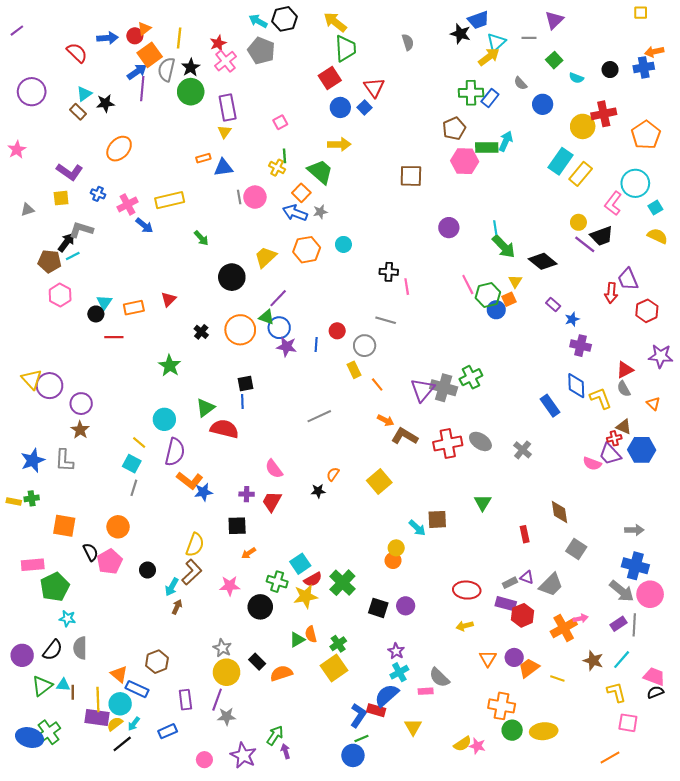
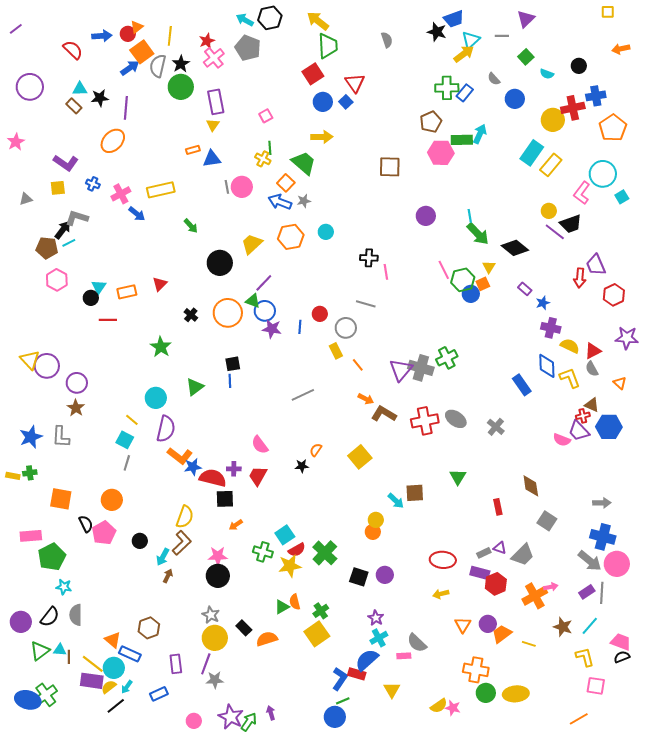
blue cross: (644, 67) -> (596, 96), moved
purple line: (142, 89) -> (126, 108), moved
cyan triangle: (84, 94) -> (80, 89), turned 35
yellow semicircle: (657, 236) -> (570, 346), moved
red semicircle: (224, 429) -> (213, 478), moved
black circle: (260, 607) -> (218, 576), moved
yellow line: (98, 700) -> (93, 664), turned -50
green arrow: (275, 735) -> (249, 722), moved

